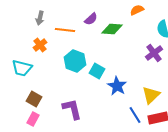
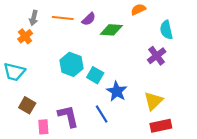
orange line: (65, 30) -> (63, 18), moved
orange cross: (40, 45) -> (25, 36), moved
blue line: (135, 115) -> (102, 114), moved
pink rectangle: (33, 119) -> (43, 127), moved, turned -32

